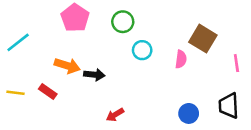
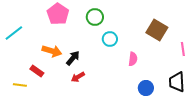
pink semicircle: (181, 59) -> (133, 59), moved
black arrow: (94, 75) -> (73, 58), turned -56
yellow line: (16, 93) -> (20, 85), moved
red arrow: (115, 115) -> (78, 77), moved

